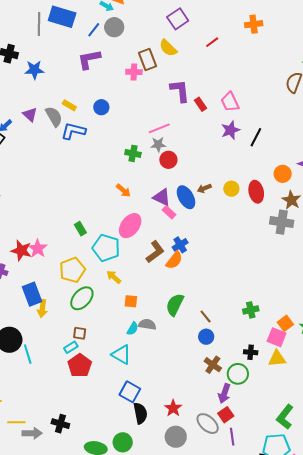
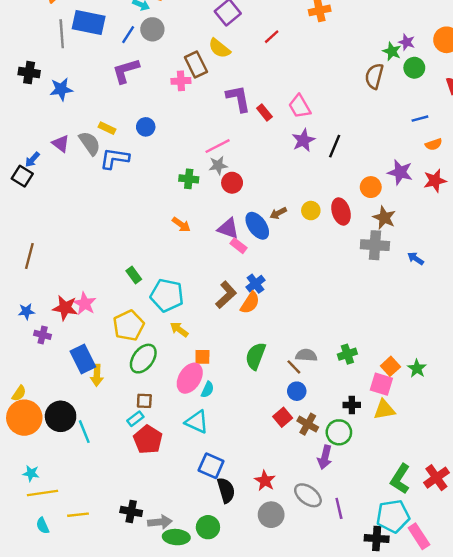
pink ellipse: (130, 226) -> (190, 378), moved
gray semicircle: (147, 324) -> (306, 355), moved
red square: (226, 415) -> (283, 417), moved
gray arrow: (32, 433) -> (160, 522), moved

